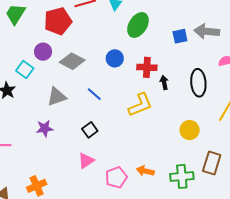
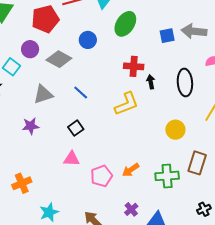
blue circle: (115, 58) -> (88, 40), moved
pink triangle: (86, 161) -> (72, 159), turned 36
orange arrow: (145, 171) -> (131, 170), turned -48

